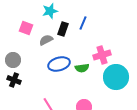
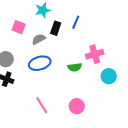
blue ellipse: (59, 64) -> (40, 63), moved
cyan circle: (116, 77) -> (109, 76), size x0.6

